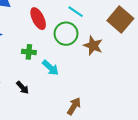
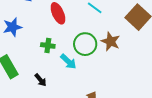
green circle: (66, 34) -> (85, 44), moved

